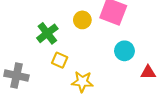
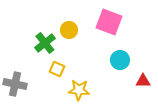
yellow circle: (82, 20) -> (69, 30), moved

